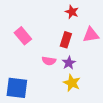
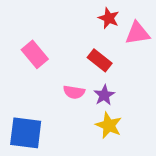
pink triangle: (91, 35) -> (137, 33), moved
red rectangle: (66, 40) -> (100, 60), turned -70

